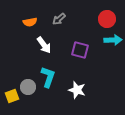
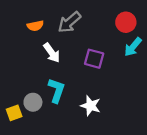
gray arrow: (59, 19) -> (69, 22), size x1.5
cyan arrow: (113, 40) -> (133, 47), turned 132

